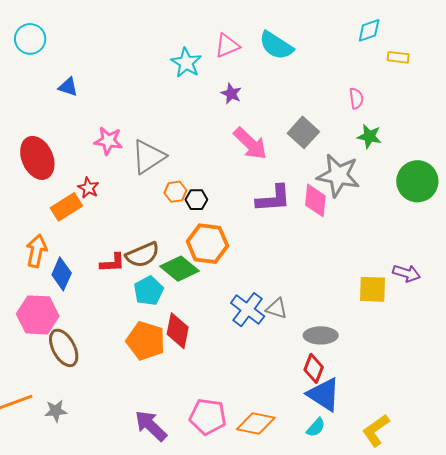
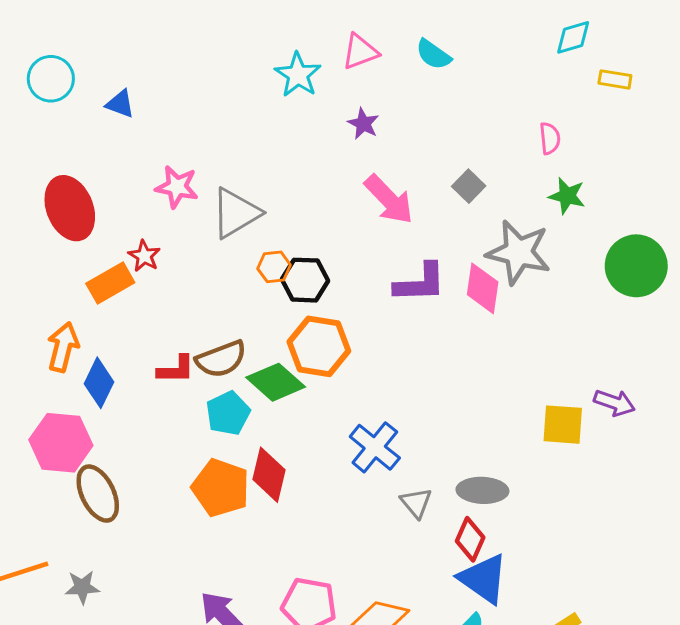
cyan circle: (30, 39) -> (51, 79), moved
cyan semicircle: (276, 46) -> (433, 55), size x0.7
gray square: (303, 132) -> (469, 186), size x0.7
black hexagon: (196, 200) -> (305, 280), size x1.4
gray triangle: (277, 309) -> (416, 503), moved, turned 30

